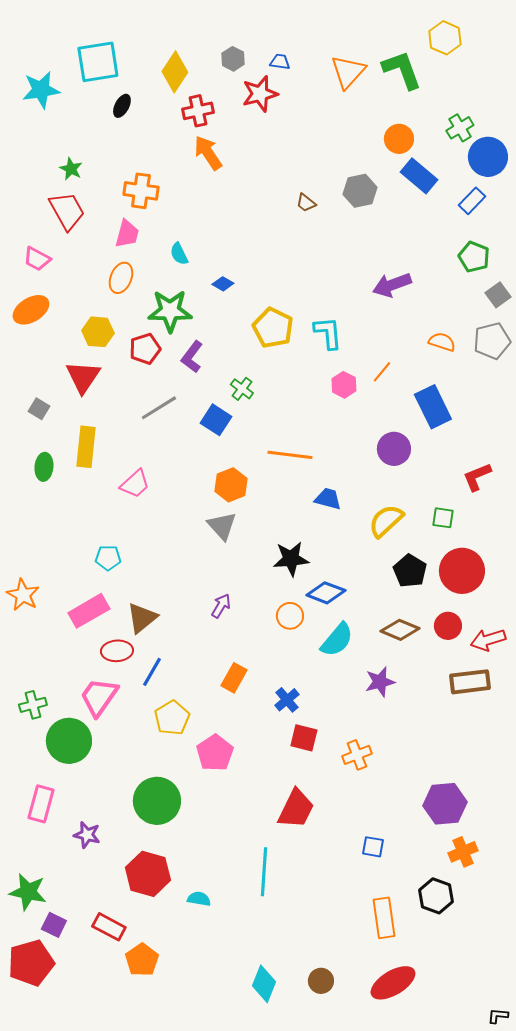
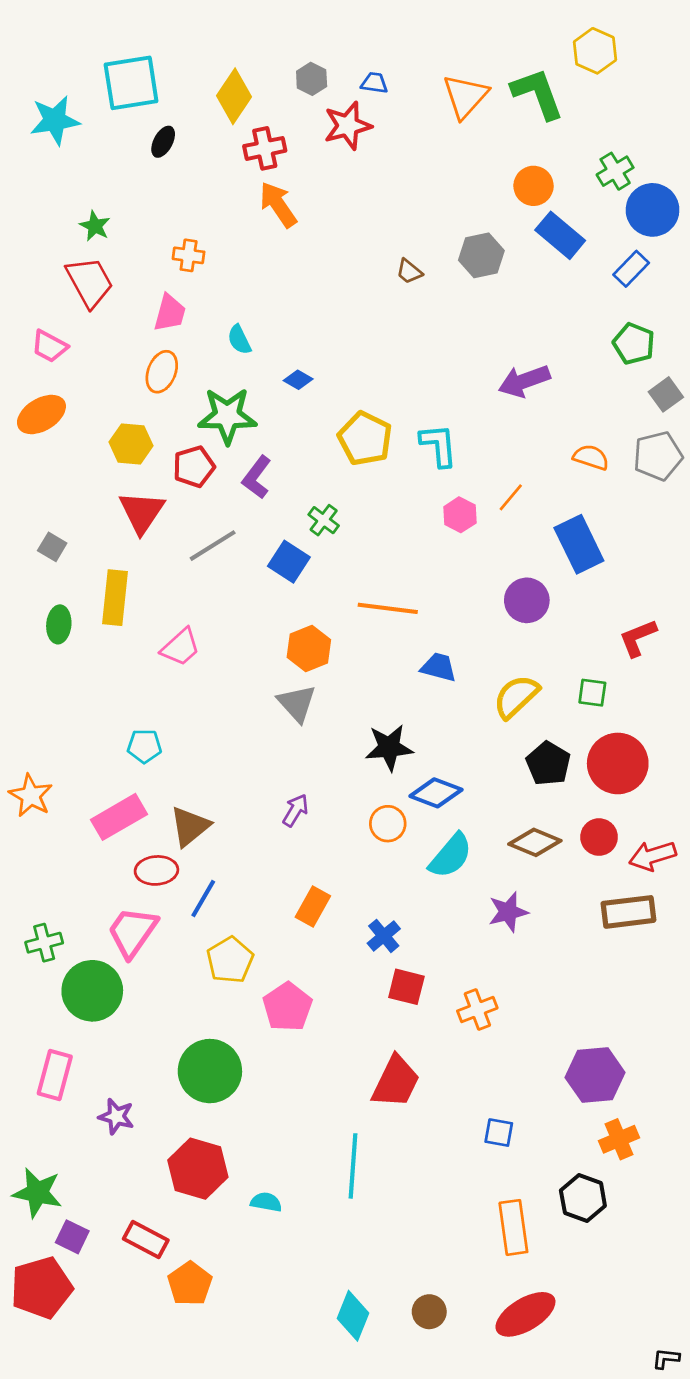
orange cross: (141, 191) -> (189, 255), size x0.7
red triangle: (83, 377) -> (142, 512), moved

